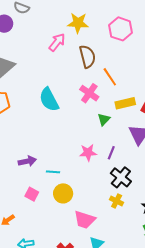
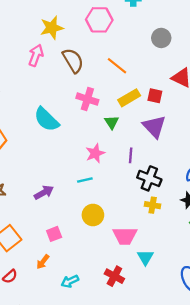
orange line: (110, 77) -> (117, 66), moved
pink star: (88, 153) -> (95, 153), moved
cyan line: (53, 172) -> (85, 180), moved
pink square: (32, 194) -> (54, 234), moved, turned -32

